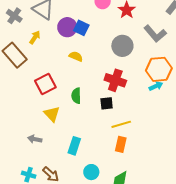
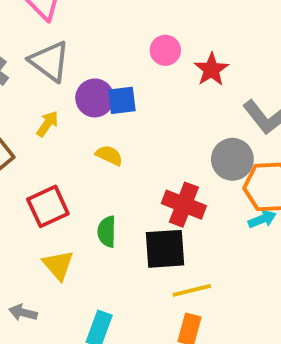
blue square: (81, 28) -> (122, 100), turned -35
yellow arrow: (35, 37) -> (47, 124), moved
gray circle: (122, 46) -> (232, 159), moved
black square: (107, 103) -> (165, 249), size x1.6

